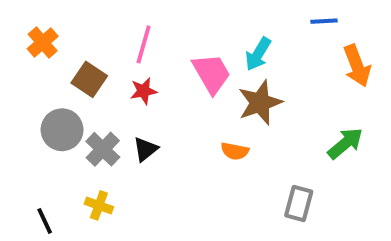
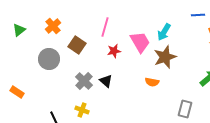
red star: (144, 91) -> (114, 51), moved
gray circle: (62, 130) -> (49, 59), moved
black triangle: (145, 149) -> (106, 81), turned -40

